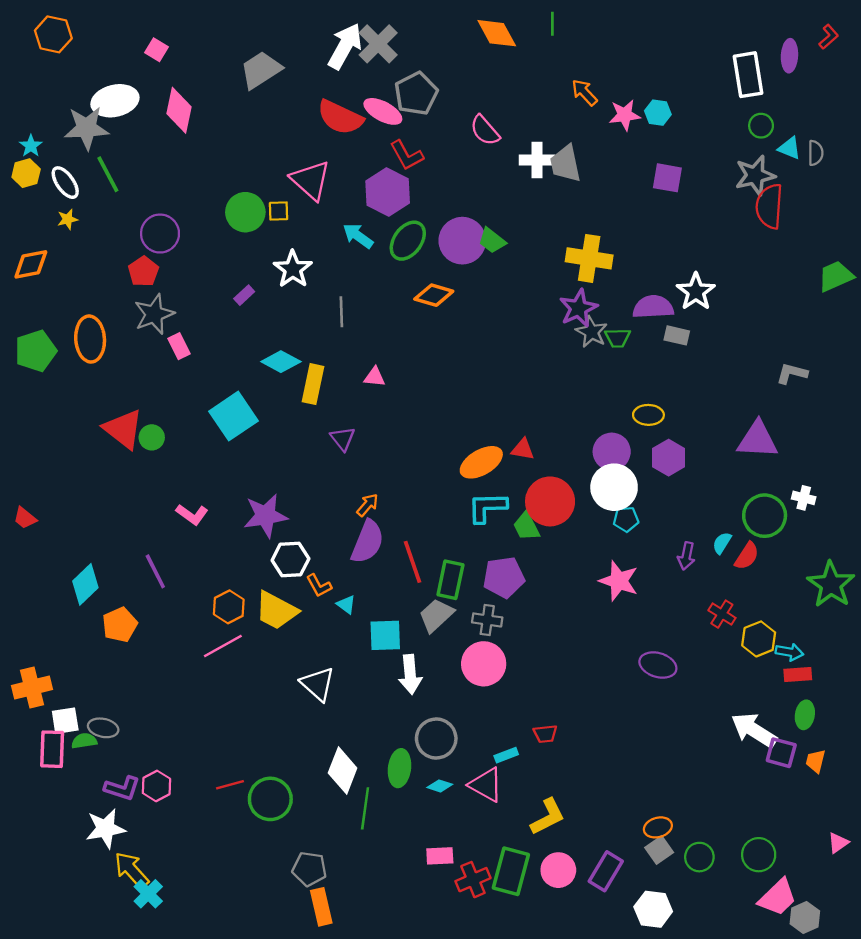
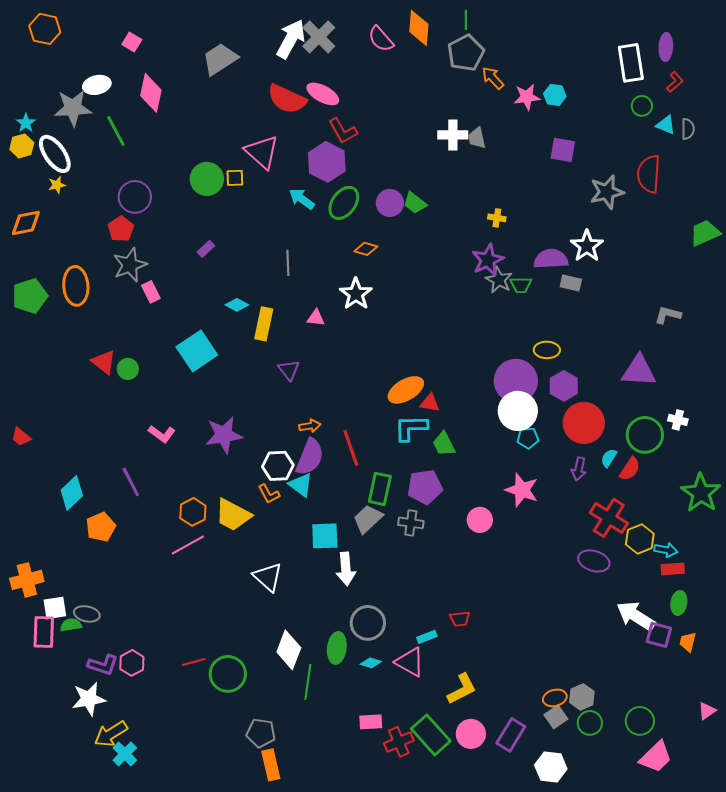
orange diamond: (497, 33) -> (419, 28), turned 33
red L-shape: (829, 37) -> (675, 82), moved
gray pentagon: (416, 94) -> (466, 53), moved
white ellipse: (115, 101) -> (97, 85), size x0.7
pink semicircle: (485, 130) -> (381, 39), moved
gray trapezoid: (565, 164) -> (477, 138), size x0.7
green line: (108, 174) -> (116, 131), moved
gray star: (755, 175) -> (607, 192), moved
white ellipse: (65, 183) -> (55, 154), size x1.4
purple circle: (462, 241) -> (390, 203), size x0.7
yellow cross: (589, 258) -> (497, 218), size x0.5
white star: (293, 269) -> (356, 294), moved
orange diamond: (434, 295) -> (366, 249), size x0.7
cyan diamond: (281, 362) -> (237, 305), size x0.7
red triangle: (123, 429) -> (104, 362), size x0.7
red triangle: (523, 449) -> (430, 403), moved
purple circle: (612, 452) -> (516, 381), size x1.4
red circle: (550, 501) -> (584, 423), moved
orange arrow: (367, 505) -> (310, 426), turned 40
white hexagon: (290, 560) -> (278, 466), moved
red line: (413, 562) -> (351, 448), moved
cyan triangle: (346, 605) -> (301, 485), moved, size x1.5
red cross: (722, 614) -> (609, 518), size x1.6
pink circle: (484, 664) -> (480, 520), moved, size x0.7
purple ellipse: (658, 665) -> (594, 561), moved
yellow arrow: (132, 870) -> (111, 734), turned -80
green rectangle: (511, 871) -> (431, 735), turned -57
gray hexagon: (805, 917) -> (582, 697), moved

